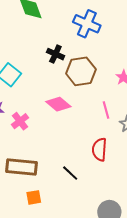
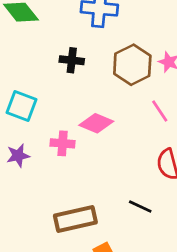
brown hexagon: (81, 71) -> (132, 65), moved
pink cross: (20, 121) -> (63, 143), moved, turned -30

